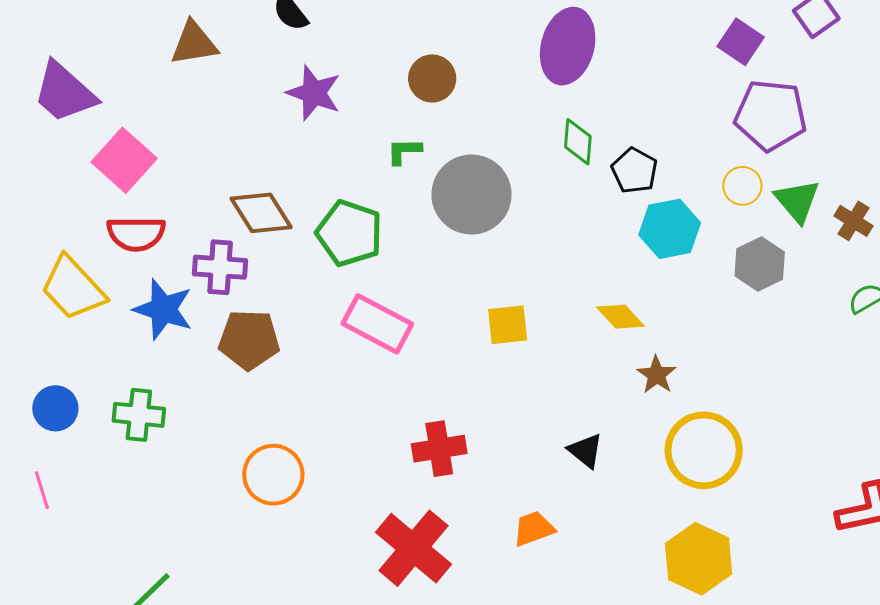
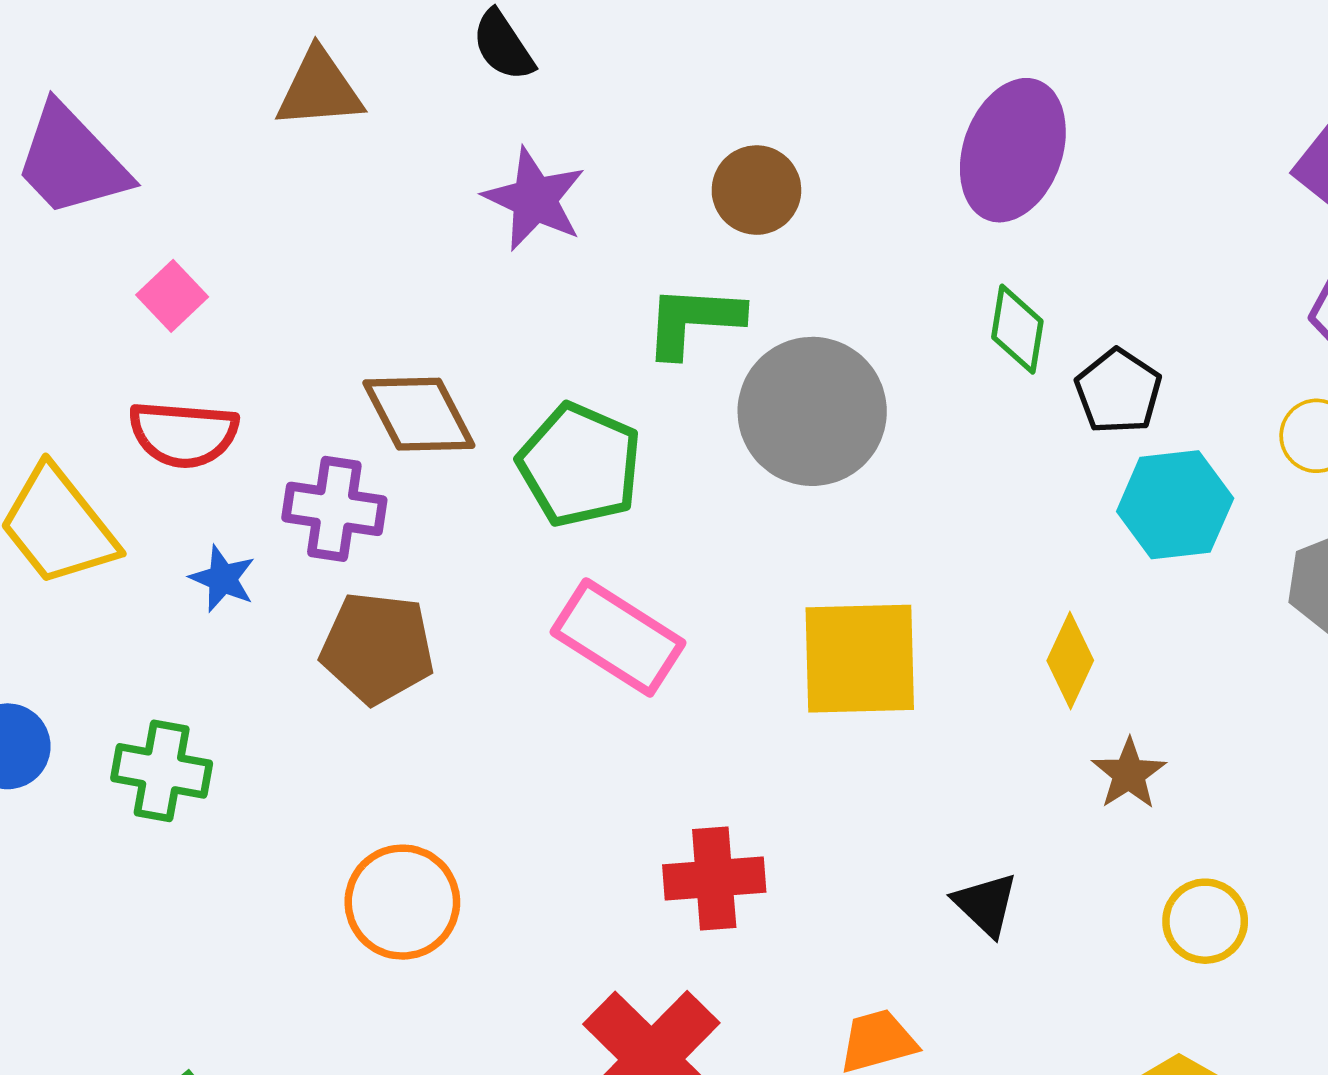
green L-shape: (404, 151) -> (693, 321), size x1.5
pink square: (124, 160) -> (172, 296), size x0.6
blue star: (163, 309) -> (223, 579), size x0.6
yellow diamond: (620, 317) -> (1070, 660), turned 63
yellow square: (508, 325) -> (860, 659), size x1.6
yellow circle: (704, 450) -> (1205, 921), size x0.6

